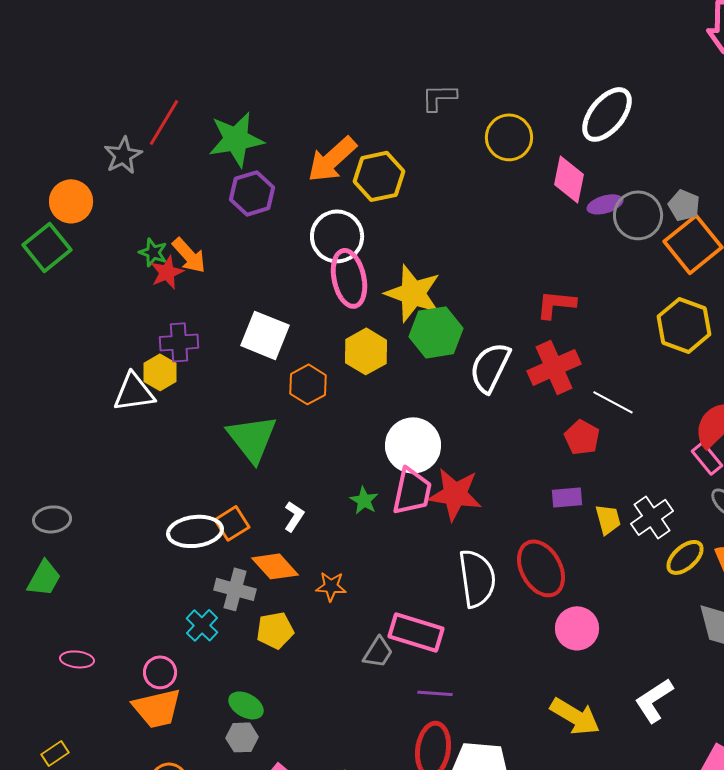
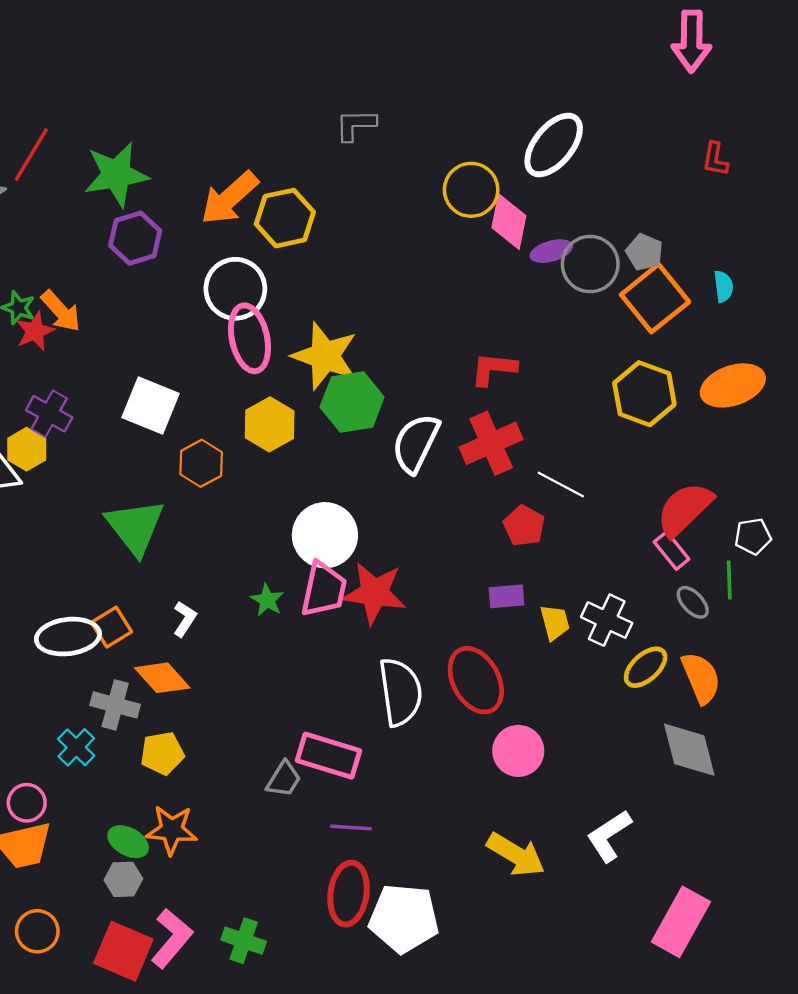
yellow circle: (509, 137) -> (471, 190), moved
purple cross: (179, 342) -> (49, 414), turned 33
white cross: (652, 517) -> (607, 620), turned -30
orange star: (331, 586) -> (172, 830), moved, size x1.4

